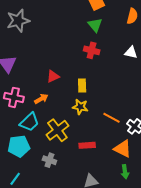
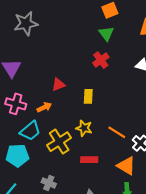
red cross: (92, 50) -> (101, 60), turned 35
yellow star: (80, 107) -> (84, 128), moved
gray cross: (49, 160) -> (49, 183), moved

